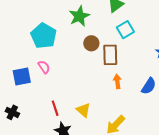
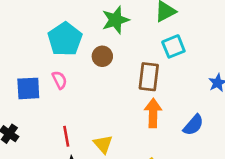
brown circle: (91, 43) -> (102, 56), moved
orange arrow: (117, 81) -> (153, 113), size x1.5

